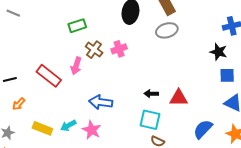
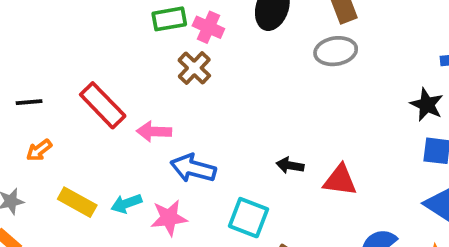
pink cross: (119, 49) -> (208, 27), moved, turned 35
pink arrow: (76, 66) -> (154, 132), moved, turned 66
cyan square: (150, 120) -> (248, 218), moved
pink star: (92, 130) -> (169, 218), turned 30

